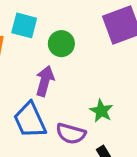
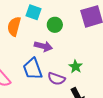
purple arrow: (45, 81) -> (43, 46), turned 84

